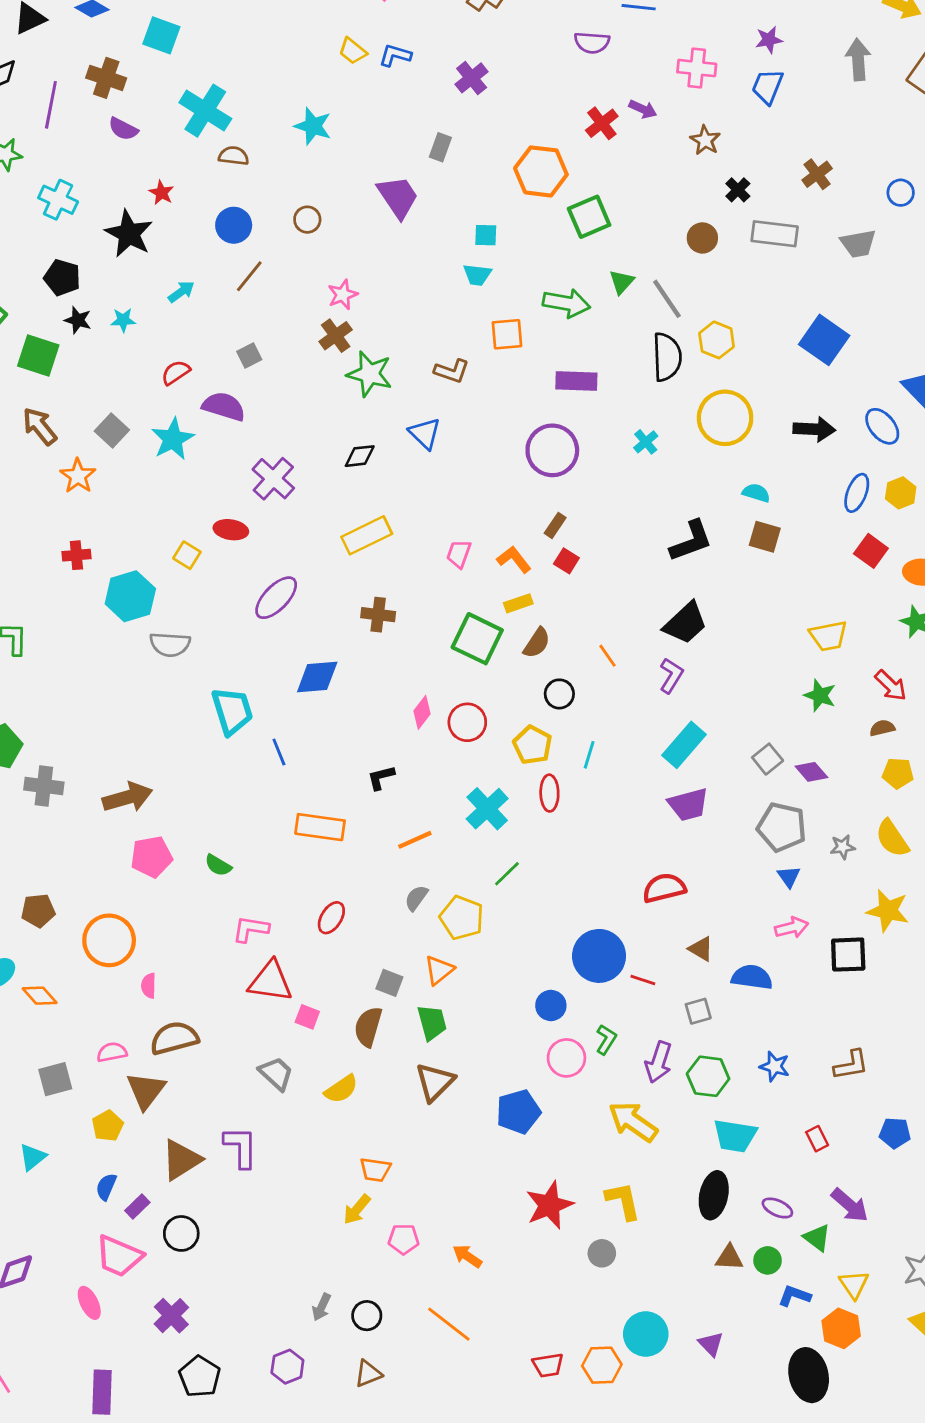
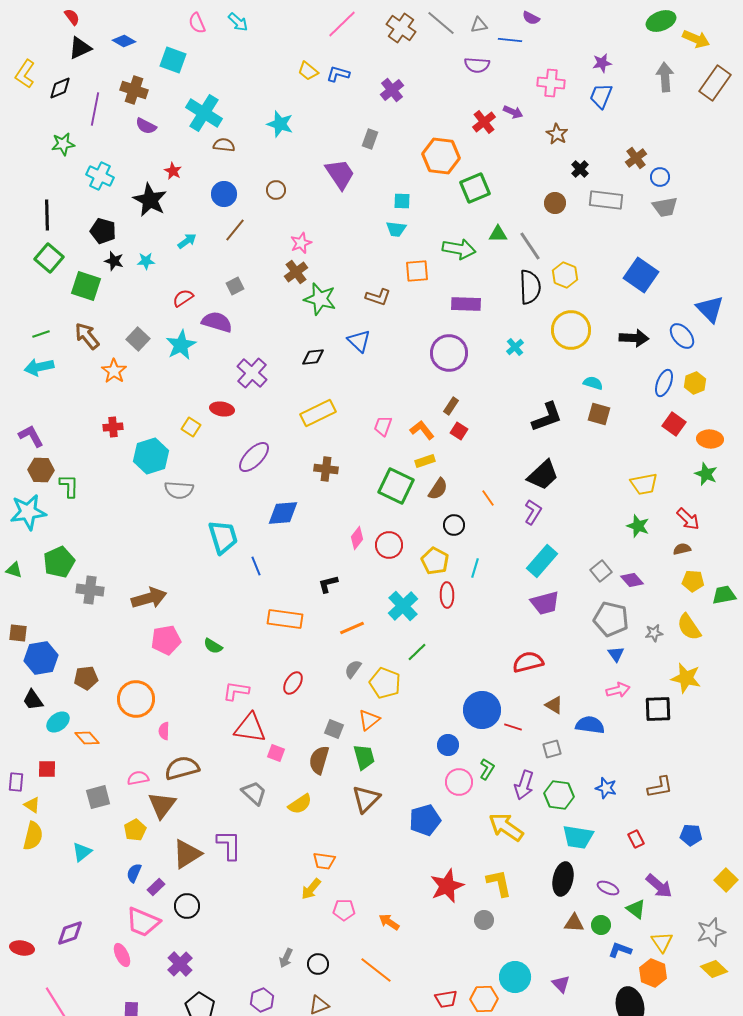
blue circle: (901, 193) -> (660, 177), moved
green triangle: (622, 282) -> (498, 234), turned 48

